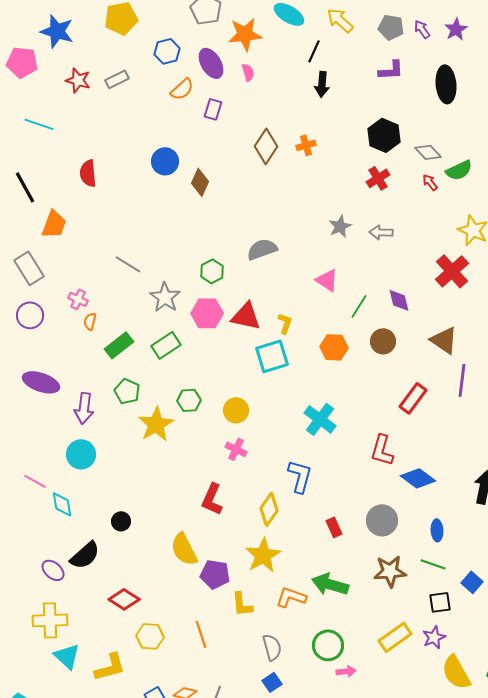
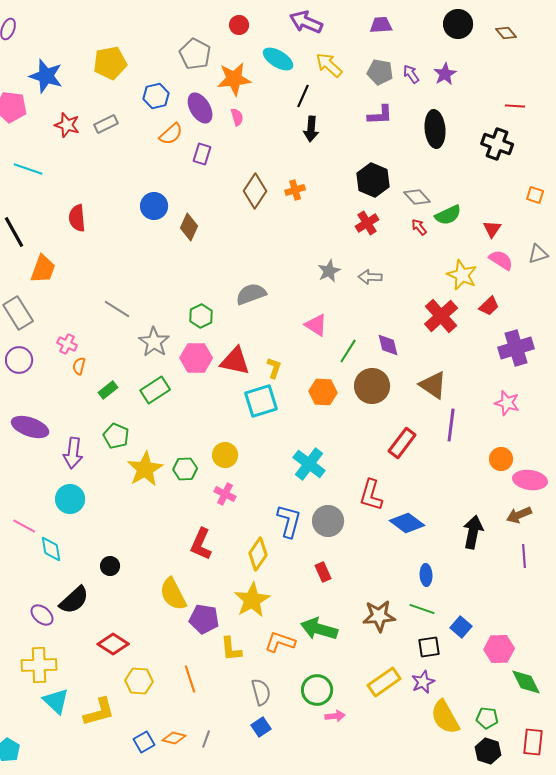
brown circle: (383, 341) -> (372, 386), size x1.4
green rectangle: (119, 345) -> (108, 390), size x0.7
green hexagon: (189, 400) -> (185, 469), moved
gray circle: (382, 520) -> (328, 521), moved

